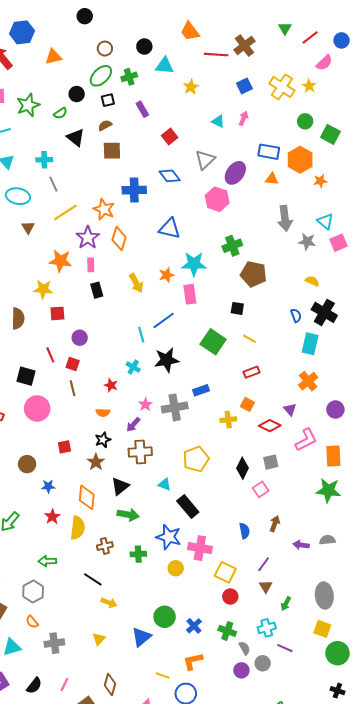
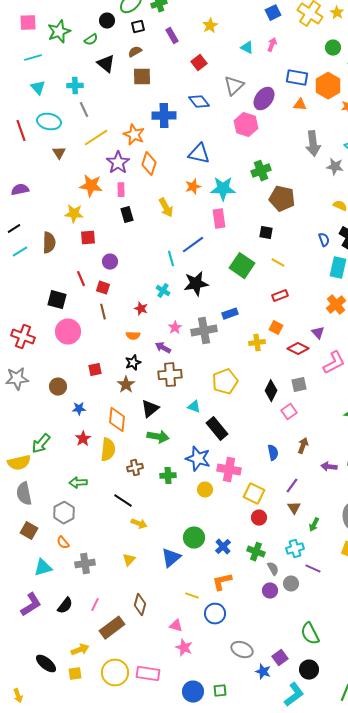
yellow star: (191, 87) -> (210, 26), moved
orange star: (167, 275) -> (193, 187), moved
purple arrow: (133, 425) -> (163, 348), turned 77

